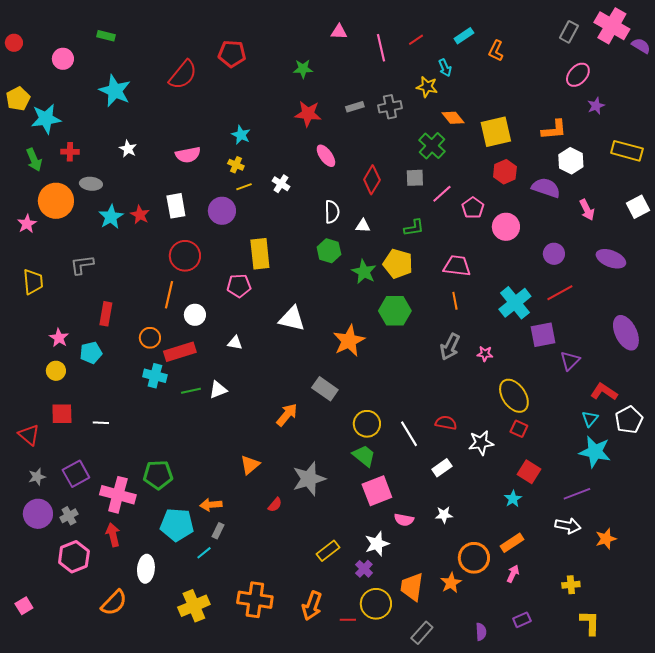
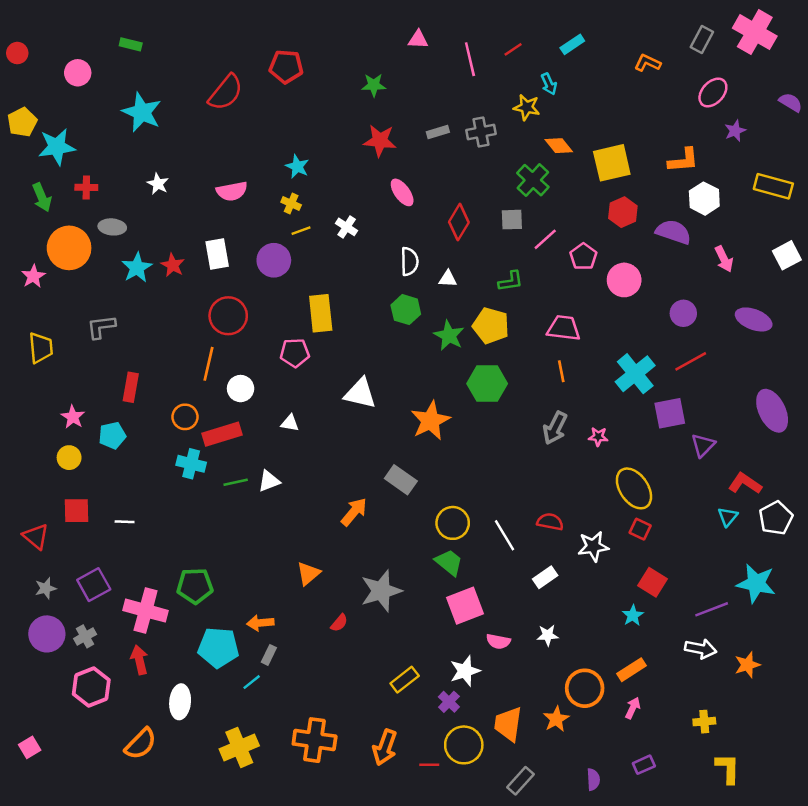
purple semicircle: (641, 46) -> (791, 102), moved
orange L-shape: (496, 51) -> (648, 63), moved, turned 90
cyan star: (595, 452) -> (756, 583), moved

